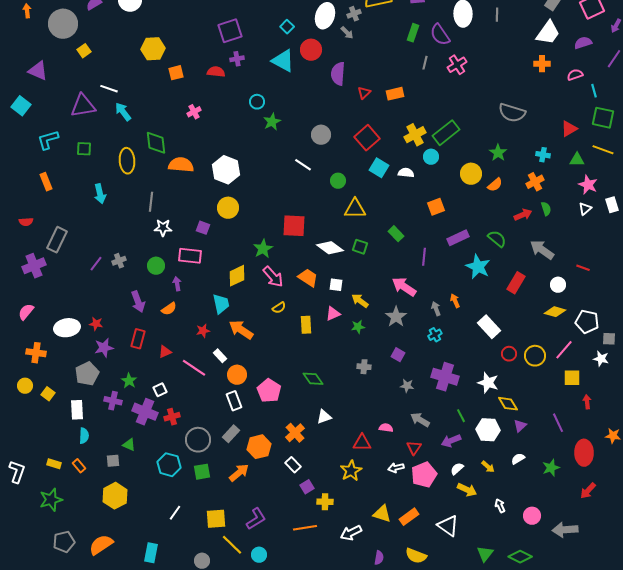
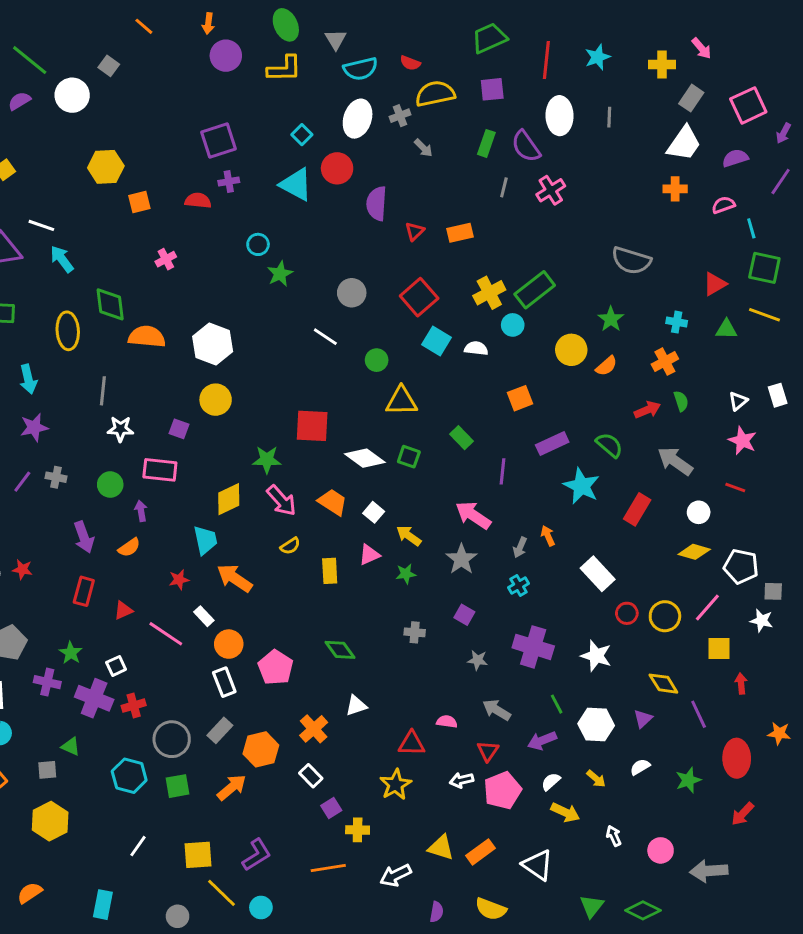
gray arrow: (347, 33) -> (423, 148), moved
pink star: (588, 185) -> (742, 441), moved
green star: (263, 249) -> (267, 460), turned 30
gray cross: (119, 261) -> (56, 477), turned 32
white square: (336, 285) -> (374, 512), turned 32
gray arrow: (436, 309) -> (520, 547), turned -136
purple star: (104, 348) -> (34, 427), moved
yellow diamond: (508, 404) -> (663, 684), moved
orange semicircle: (101, 545) -> (30, 893), size x0.7

